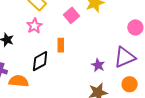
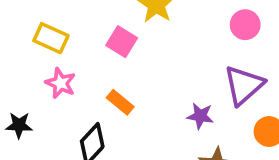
orange rectangle: (61, 45) -> (120, 102), turned -32

